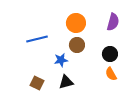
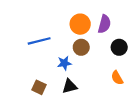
purple semicircle: (113, 22) -> (104, 24), moved
black circle: (110, 54) -> (119, 47), moved

